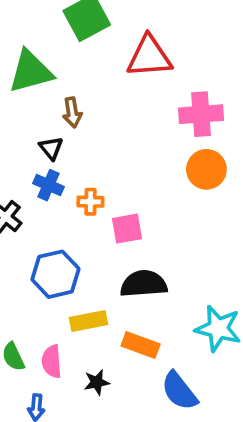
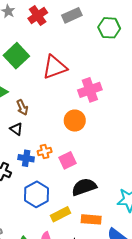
orange circle: (206, 169) -> (75, 121), moved
blue cross: (48, 185) -> (26, 158), moved

